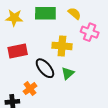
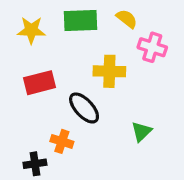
green triangle: (68, 73) -> (141, 132), moved
orange cross: (30, 89) -> (62, 141), turned -32

